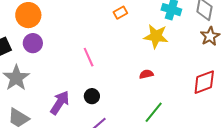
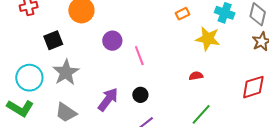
orange rectangle: (120, 13) -> (182, 14), moved
purple circle: (33, 43) -> (112, 41), moved

